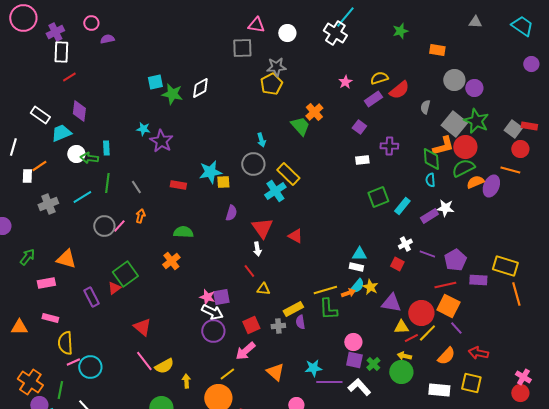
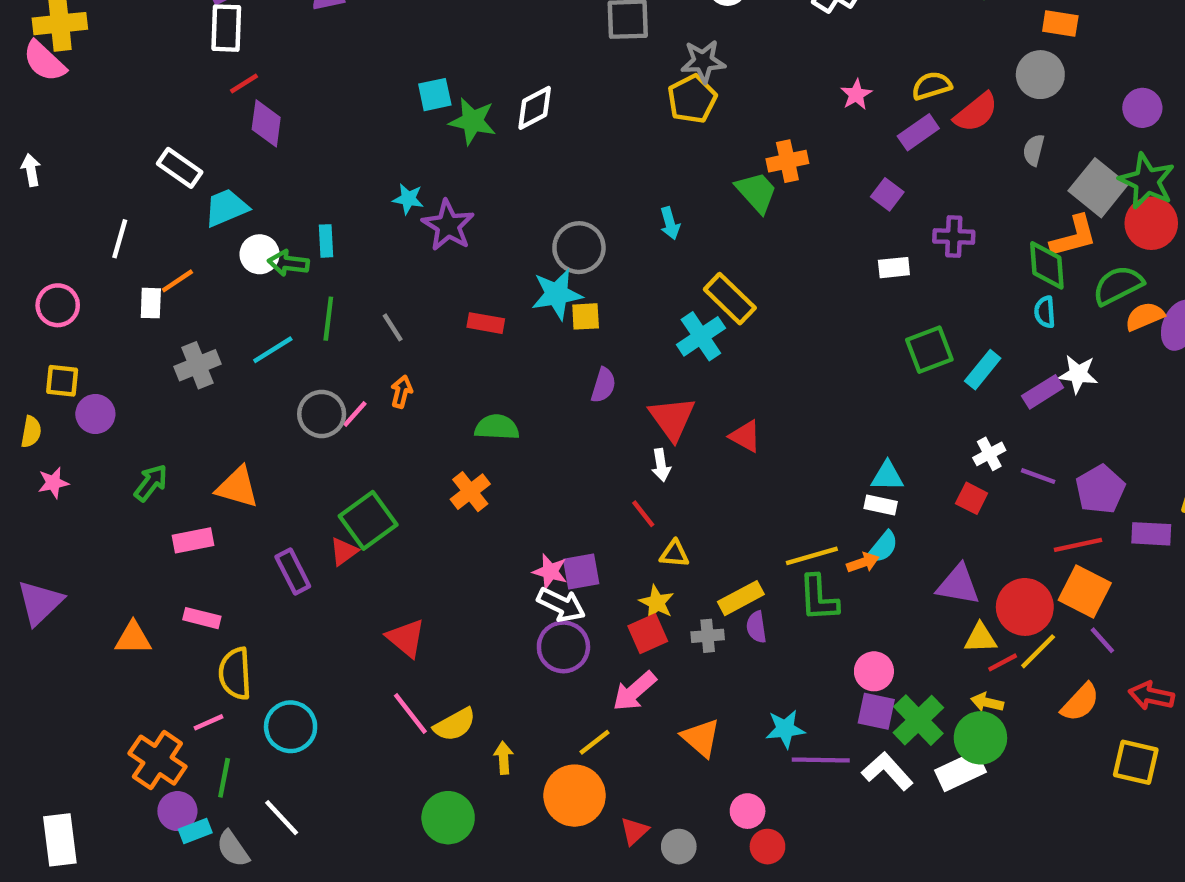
gray circle: (454, 80) -> (1040, 75), moved
purple diamond: (79, 111) -> (266, 123), moved
orange cross: (314, 112) -> (787, 161), turned 30
red circle: (465, 147) -> (1151, 223), moved
gray circle: (253, 164) -> (579, 248), moved
yellow star: (370, 287) -> (657, 603), moved
pink line: (73, 362) -> (209, 722), moved
green cross: (373, 364) -> (918, 720), size x1.6
white rectangle: (439, 390) -> (960, 771), moved, turned -30

